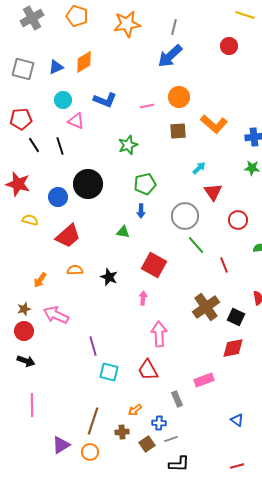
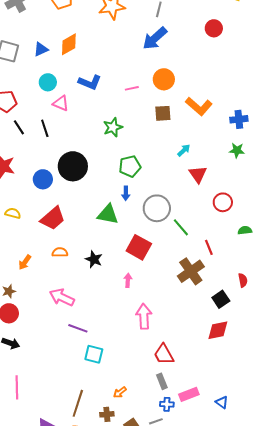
gray circle: (185, 216) -> (157, 208), moved
yellow semicircle: (30, 220) -> (13, 213), moved
green triangle: (123, 232) -> (108, 214), size x1.6
brown cross: (206, 307) -> (191, 271), moved
pink arrow: (56, 315) -> (62, 297), moved
black square: (236, 317) -> (221, 299), turned 30
purple line: (93, 346) -> (78, 328), turned -54
red trapezoid: (148, 370) -> (164, 354), moved
pink rectangle: (204, 380) -> (189, 394), moved
blue cross: (159, 423) -> (167, 404), moved

